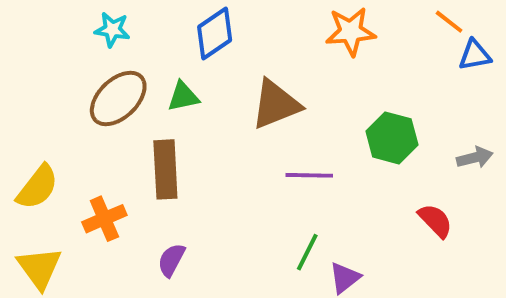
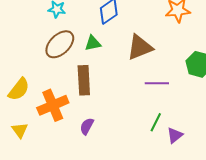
orange cross: (104, 219) -> (53, 105), size x1.4
yellow triangle: (39, 268) -> (20, 130), size x0.7

